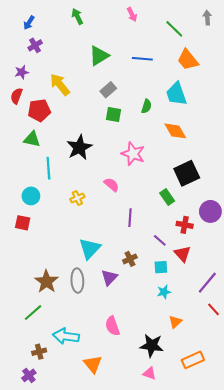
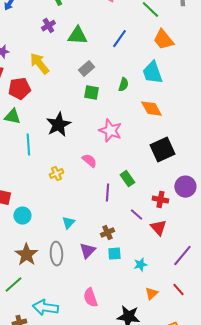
purple cross: (35, 45) -> (48, 26), moved
green triangle: (99, 56) -> (77, 36), turned 35
blue line: (142, 59) -> (119, 39), turned -60
cyan circle: (31, 196) -> (22, 216), moved
green rectangle: (167, 197) -> (127, 179), moved
cyan triangle: (90, 249) -> (68, 223), size x0.6
cyan square: (161, 267) -> (114, 254), moved
red line: (214, 309) -> (178, 290), moved

